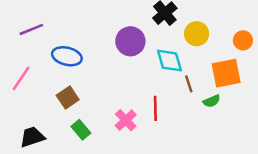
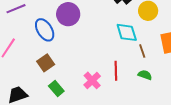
purple circle: (130, 41) -> (68, 14), moved
blue ellipse: (67, 56) -> (45, 30), turned 45
green semicircle: (212, 101) -> (145, 75), moved, turned -136

